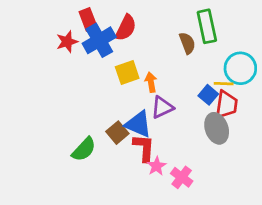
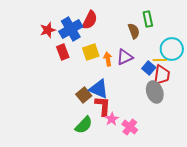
red rectangle: (88, 19) -> (63, 52), moved
green rectangle: (207, 26) -> (148, 19), size x0.7
purple triangle: (162, 107) -> (125, 57), moved
green semicircle: (84, 149) -> (84, 125), moved

